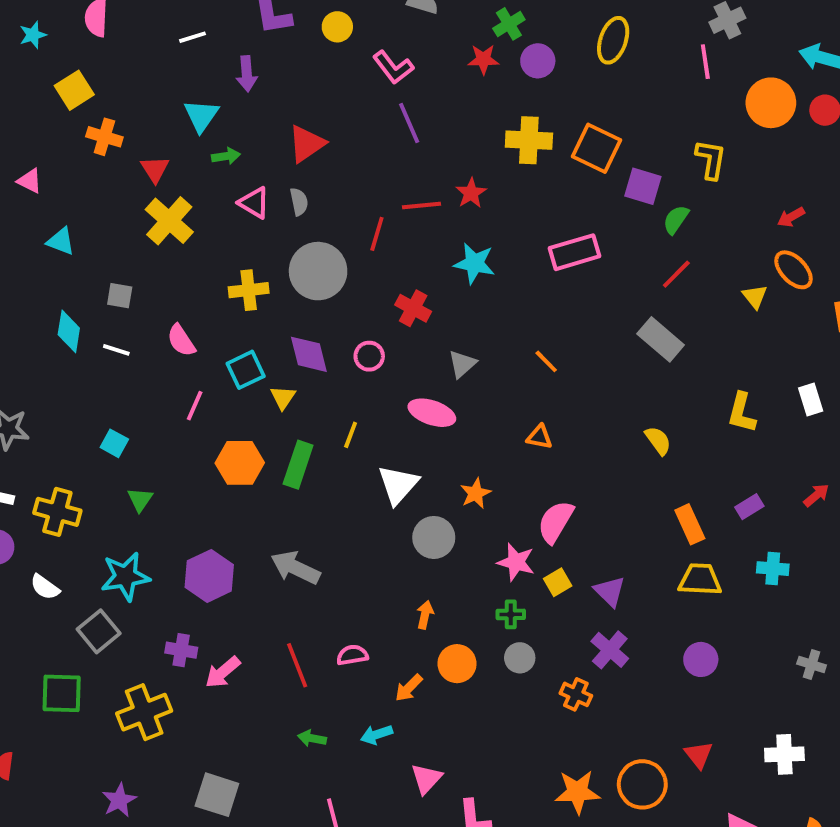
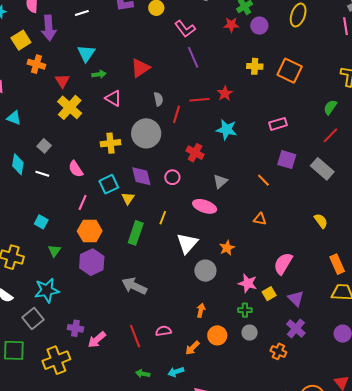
purple arrow: (247, 74) -> (49, 28), moved, size x1.4
yellow cross: (529, 140) -> (255, 66), size x0.7
purple square: (643, 186) -> (287, 160), moved
gray semicircle: (299, 202) -> (158, 99), moved
pink rectangle: (574, 252) -> (278, 124), size x0.7
gray square: (120, 296) -> (44, 146), turned 32
orange hexagon: (240, 463) -> (90, 231), moved
pink semicircle: (556, 522) -> (283, 264), moved
purple hexagon: (209, 576) -> (92, 262), moved

